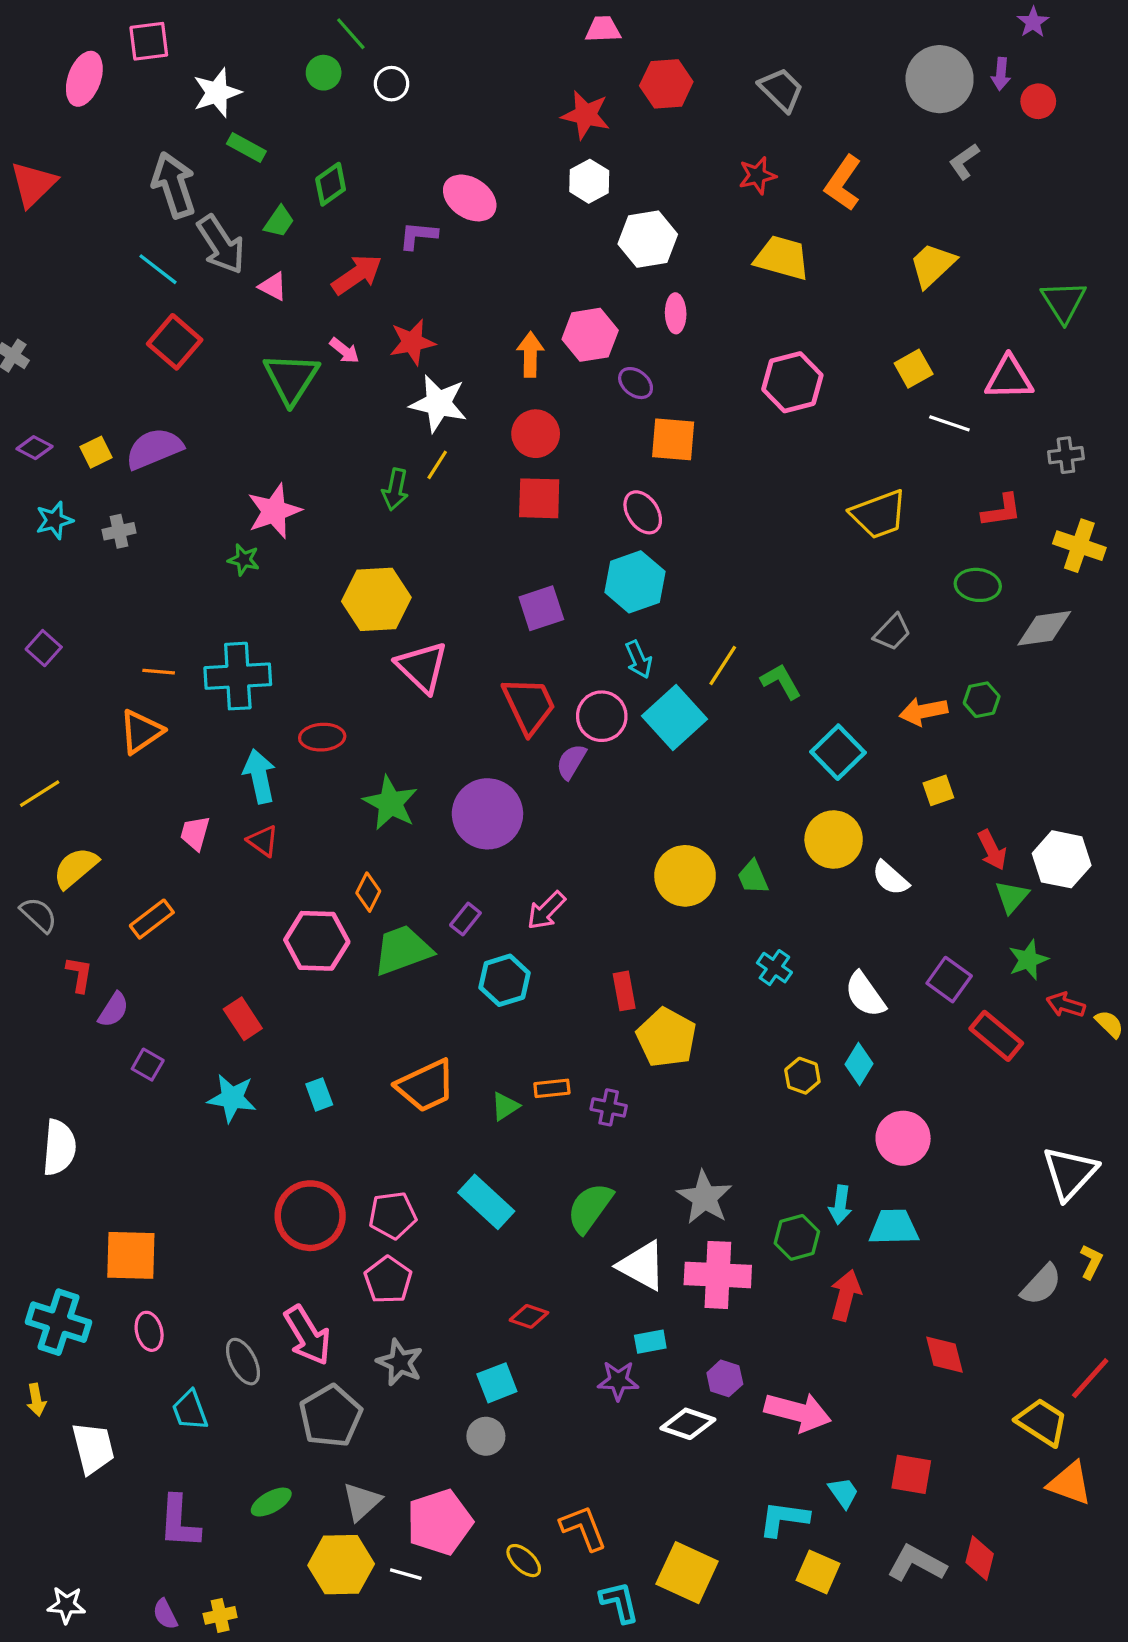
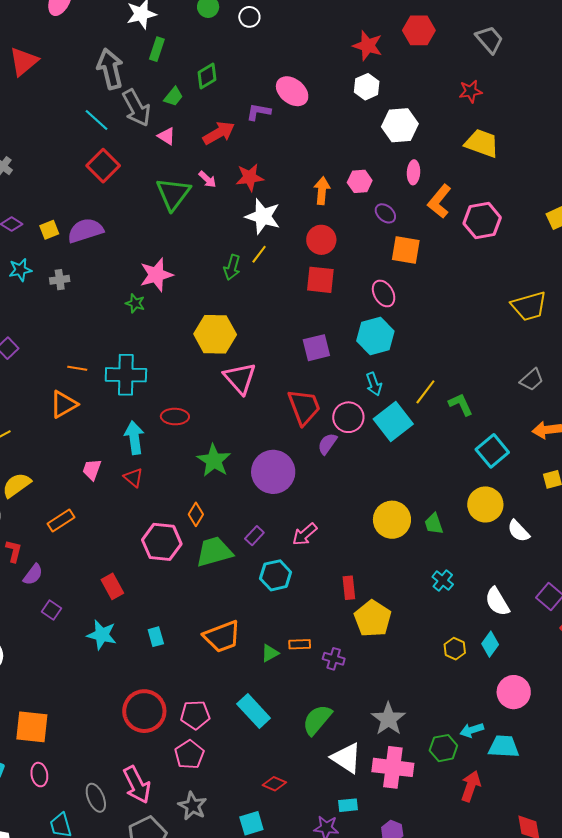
green rectangle: (246, 147) -> (157, 49), turned 75
orange L-shape: (843, 183) -> (439, 201), moved
pink hexagon: (590, 335) -> (360, 181), size x0.7
cyan arrow: (840, 1205) -> (472, 730), turned 60

